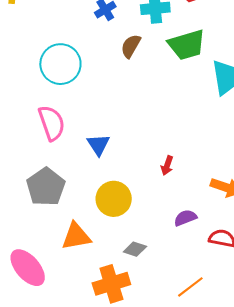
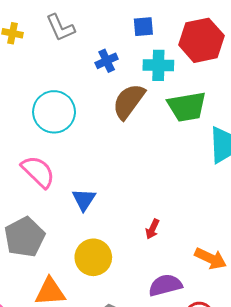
brown semicircle: (131, 46) -> (129, 101), size x1.5
pink semicircle: (52, 123) -> (38, 172), turned -33
purple semicircle: (185, 218) -> (165, 285), size x1.4

